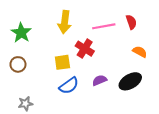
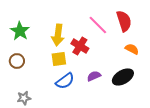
yellow arrow: (65, 22) -> (58, 35), moved
red semicircle: (131, 22) -> (124, 21), size x1.5
pink line: (104, 26) -> (98, 25), turned 55

